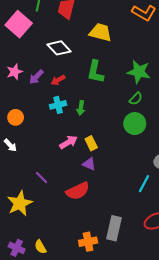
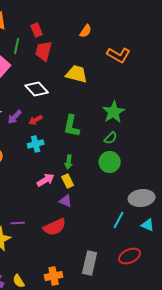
green L-shape: (95, 72) -> (72, 126), moved
green star: (139, 72) -> (114, 112), turned 30
green arrow: (81, 108) -> (69, 162), moved
purple line: (41, 177) -> (18, 223), moved, turned -48
orange cross: (88, 242) -> (54, 276), moved

